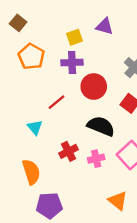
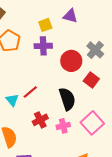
red circle: (94, 87) -> (71, 61), moved
red line: (56, 102) -> (30, 92), moved
black semicircle: (101, 126) -> (67, 99), turned 50

